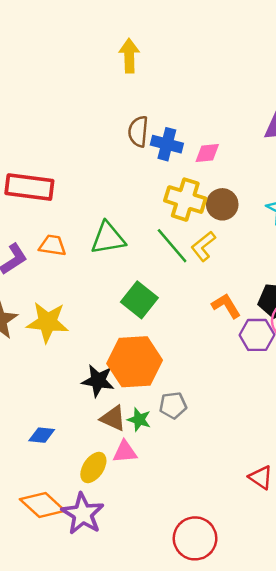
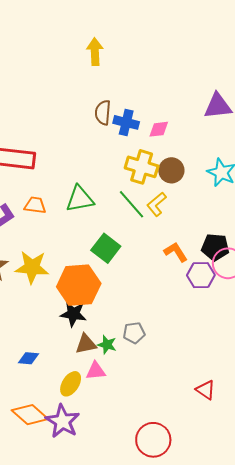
orange hexagon: (135, 362) -> (79, 285), moved
brown triangle: (113, 418) -> (86, 344), turned -35

